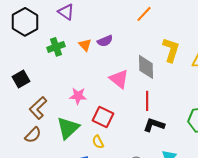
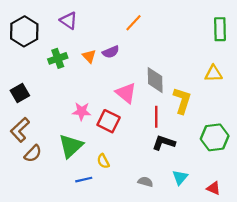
orange line: (144, 14) -> (133, 23), moved
yellow L-shape: (171, 50) -> (182, 101), moved
brown L-shape: (38, 108) -> (20, 130), moved
red square: (103, 117) -> (109, 121), moved

